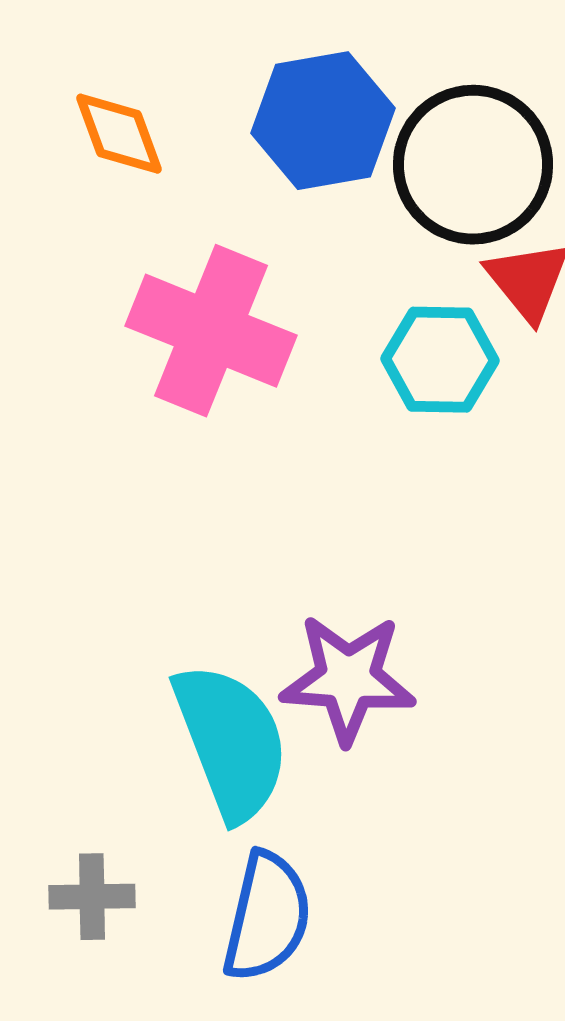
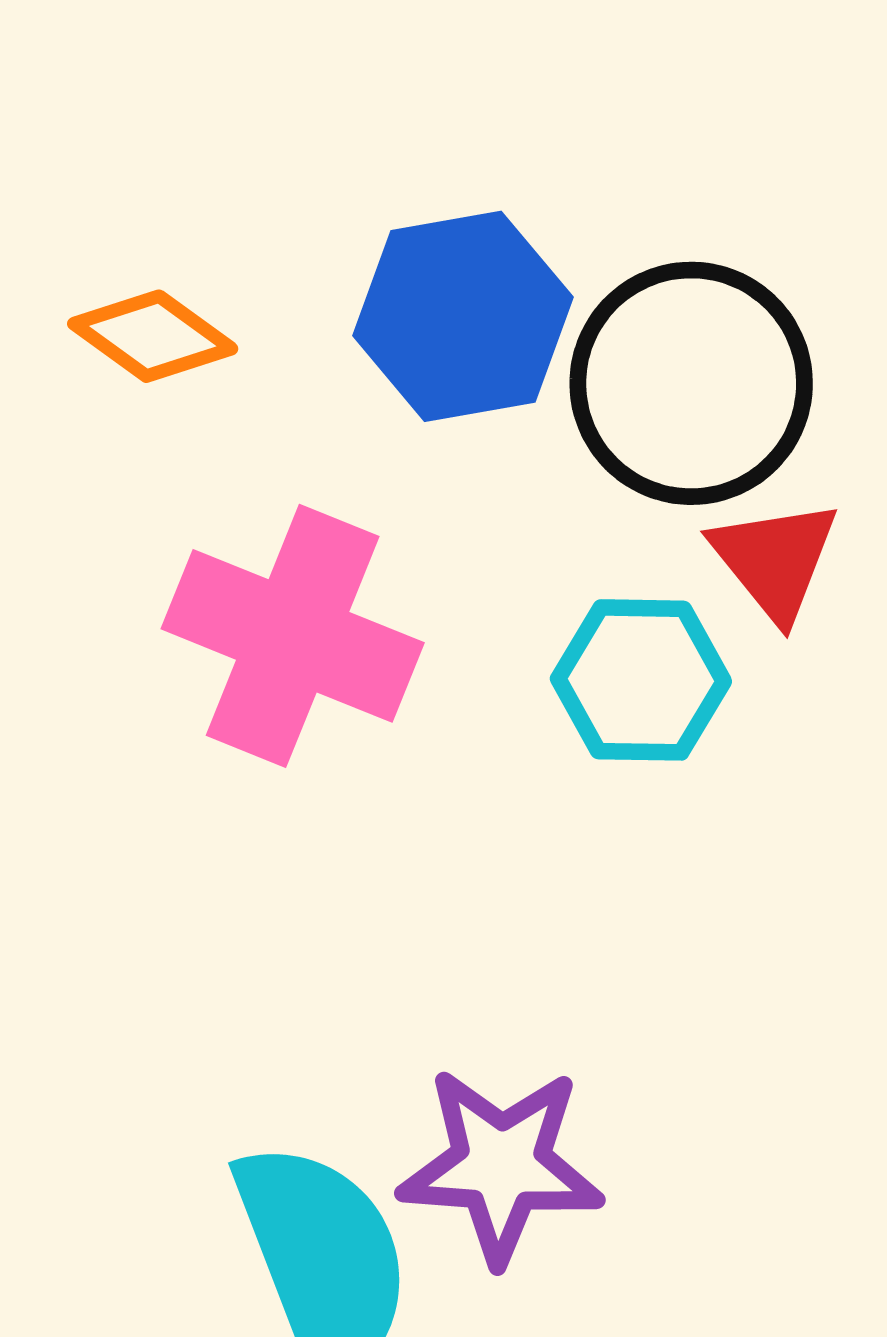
orange diamond: (119, 134) -> (153, 336), turned -34

